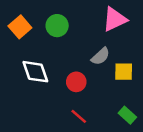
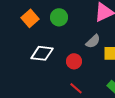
white diamond: (35, 72) -> (42, 53), turned -65

